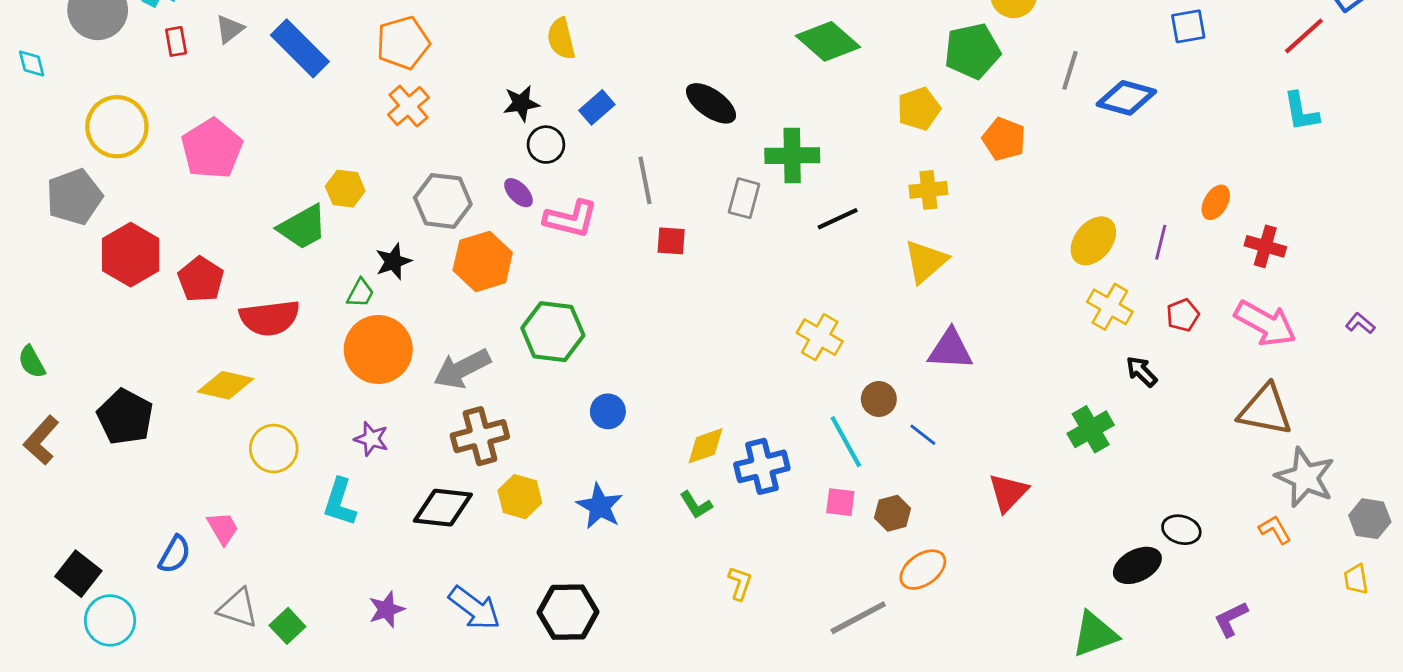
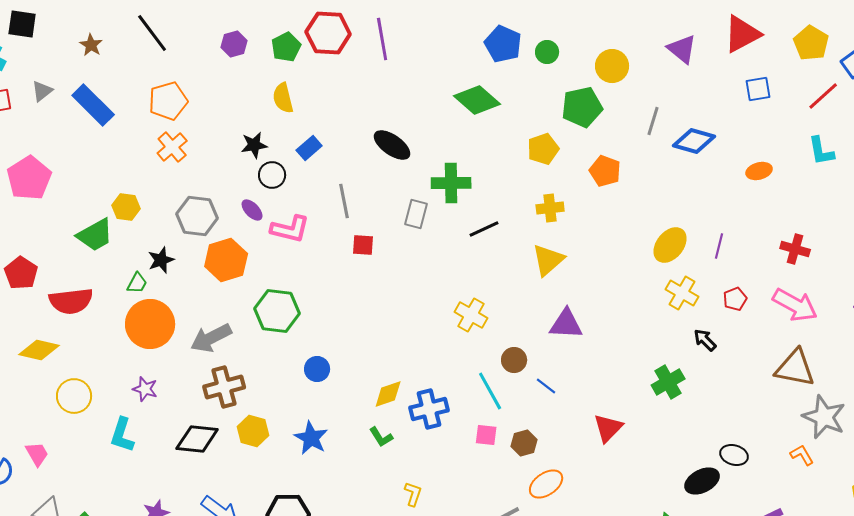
blue square: (1188, 26) -> (758, 89), moved
orange ellipse: (1216, 202) -> (759, 171), moved, turned 45

